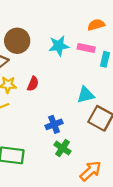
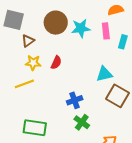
brown circle: (17, 41) -> (56, 23), moved
pink rectangle: (86, 48) -> (106, 31), turned 70

